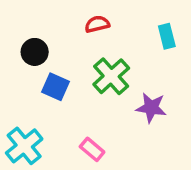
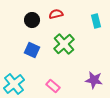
black circle: (35, 52) -> (32, 20), moved
purple star: (151, 108) -> (94, 80), moved

